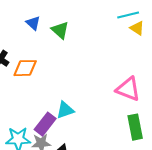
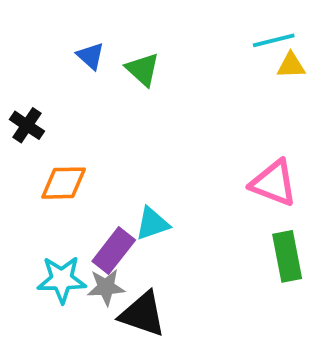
yellow triangle: (137, 28) -> (291, 66), turned -35
orange diamond: (25, 68) -> (64, 183), moved

